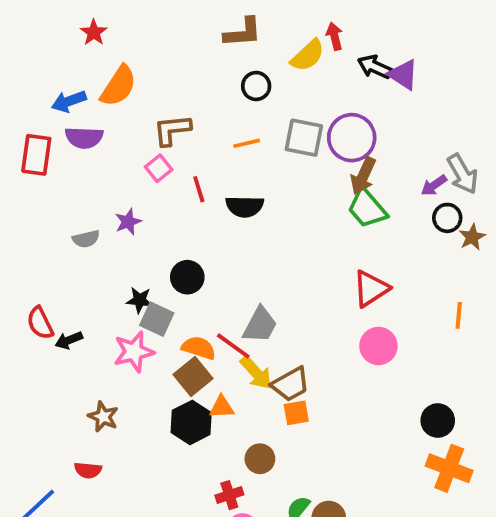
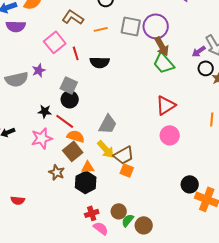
brown L-shape: (172, 130) -> (73, 17), moved, turned 40
pink square: (159, 168) -> (55, 42), size x1.5
brown arrow: (363, 176) -> (162, 46), turned -54
gray semicircle: (86, 239) -> (17, 79), size x1.6
gray square: (157, 319) -> (69, 85), moved
red line: (233, 346) -> (65, 121), moved
orange square: (296, 413) -> (127, 170), turned 32
brown star: (103, 417) -> (57, 172), moved
black circle: (438, 421) -> (190, 184), moved
black hexagon: (191, 422) -> (86, 182), moved
brown circle: (260, 459) -> (119, 211), moved

